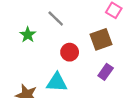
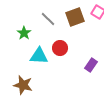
brown square: (101, 39) -> (75, 17), moved
cyan triangle: (57, 82) -> (39, 56), moved

